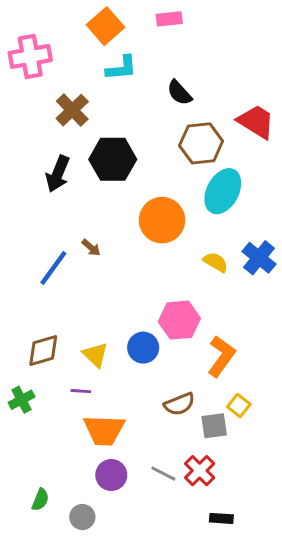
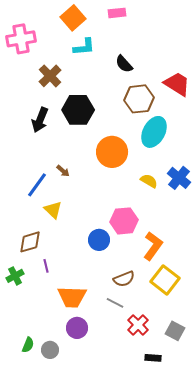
yellow triangle: (95, 355) -> (53, 210), moved
purple line: (81, 391) -> (46, 266), moved, turned 72
yellow square: (239, 406) -> (165, 280), size x1.8
gray square: (214, 426) -> (175, 331), moved, turned 36
gray line: (163, 474) -> (115, 303), moved
gray circle: (82, 517) -> (50, 350), moved

